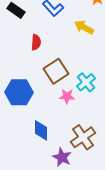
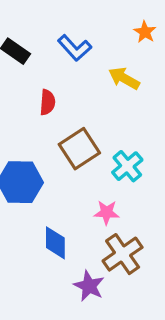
pink star: (67, 96) -> (107, 212), moved

